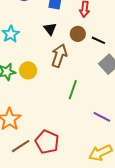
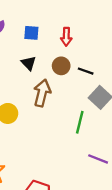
green line: (73, 90) -> (80, 122), moved

